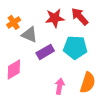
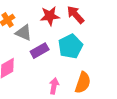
cyan pentagon: (75, 47) -> (70, 46), turned -30

